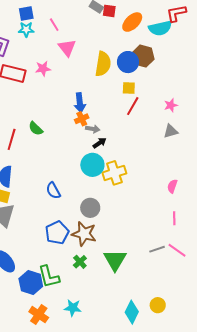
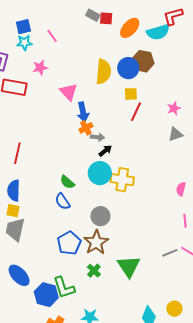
pink triangle: (67, 48) -> (69, 92), moved
pink star: (43, 69) -> (40, 68), moved
green semicircle: (36, 129) -> (67, 182), moved
yellow cross: (114, 173) -> (122, 180), turned 30
brown star: (84, 234) -> (96, 242), turned 30

